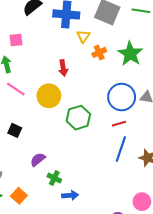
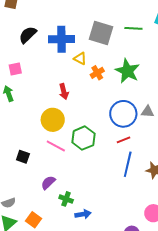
yellow triangle: (83, 36) -> (80, 59), turned -32
pink line: (16, 89) -> (56, 146), moved

